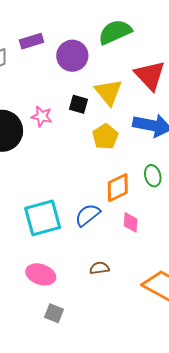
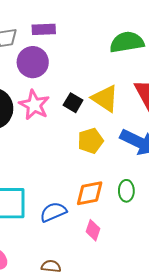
purple circle: (72, 56) -> (33, 62), moved
yellow triangle: (108, 92) -> (105, 98), turned -32
pink star: (42, 116) -> (34, 105), size x1.4

